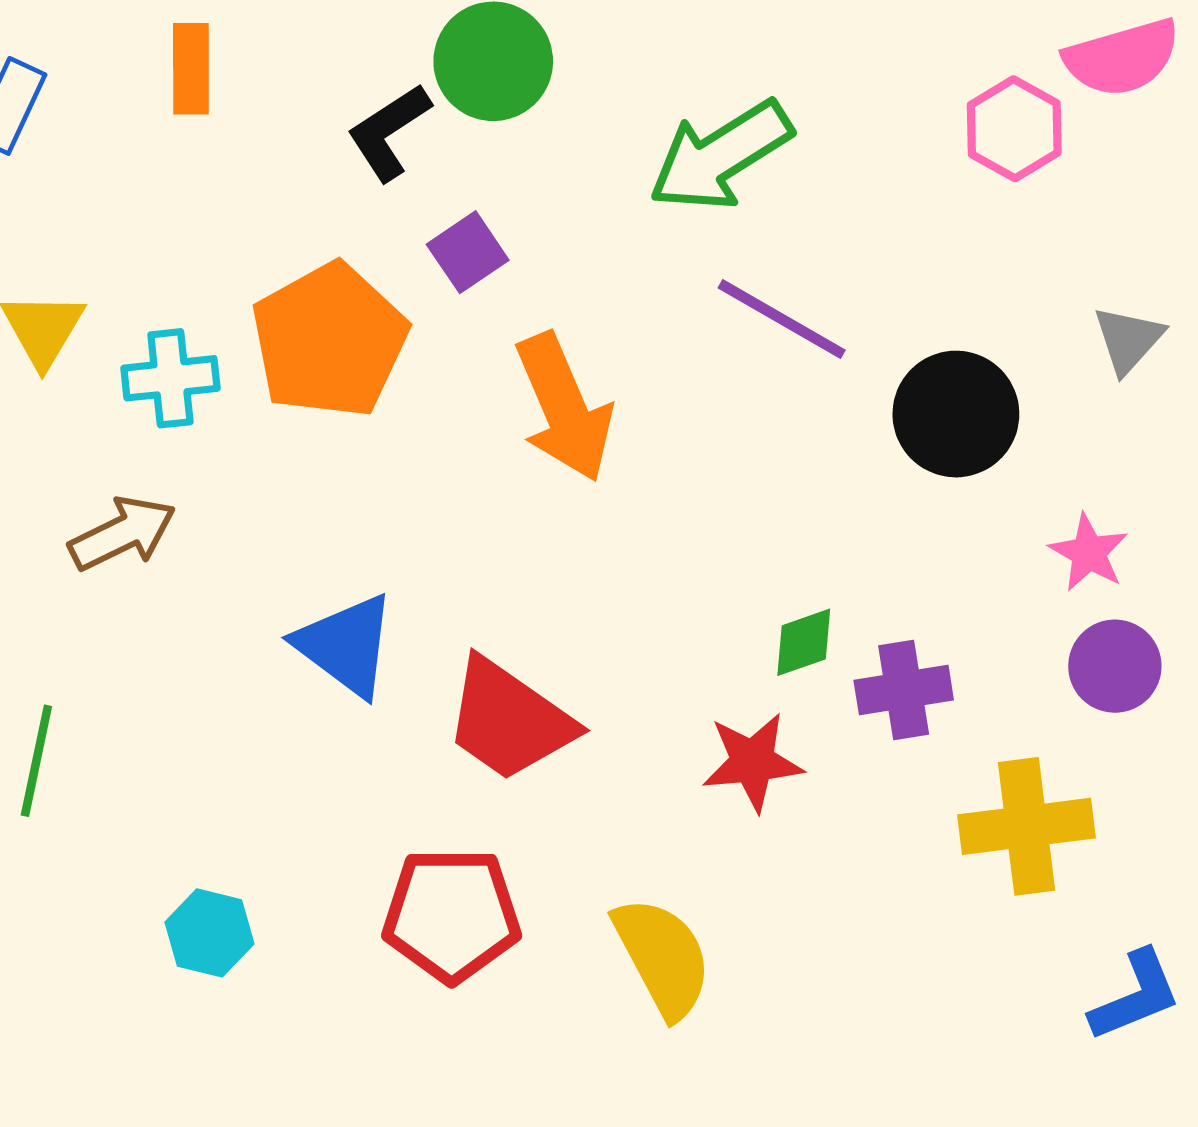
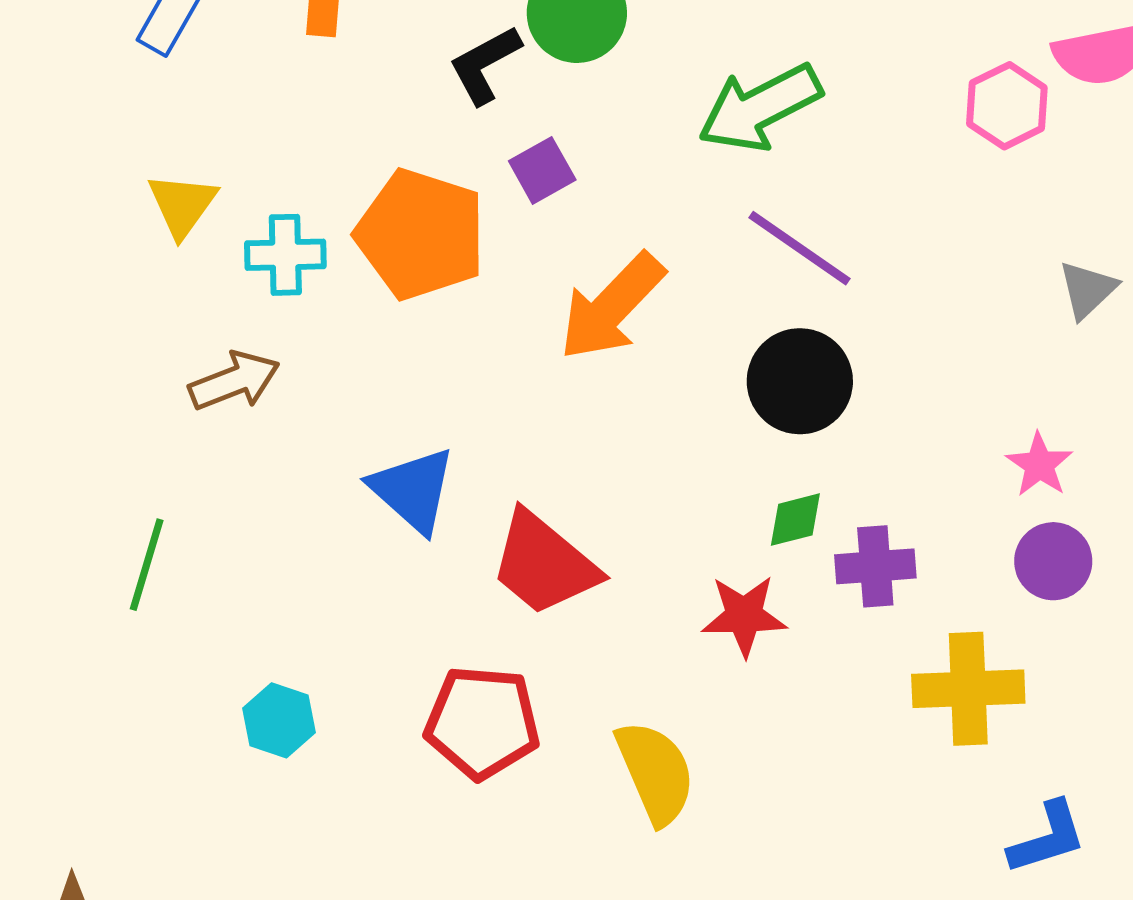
orange pentagon: (329, 340) -> (421, 234), turned -30
orange arrow: (564, 407) -> (612, 307), turned 62
black circle: (956, 414) -> (800, 381), moved

